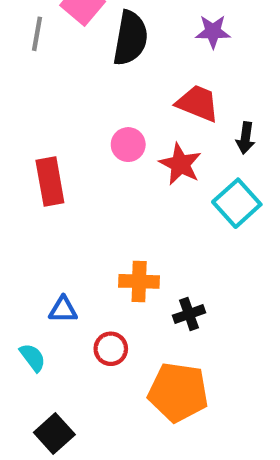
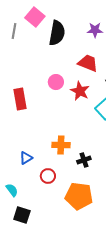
blue triangle: (63, 310) -> (26, 158), turned -32
cyan semicircle: (33, 357) -> (12, 190), moved
black square: (54, 433) -> (22, 215), turned -30

